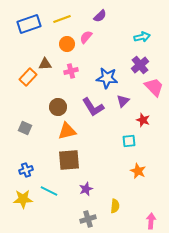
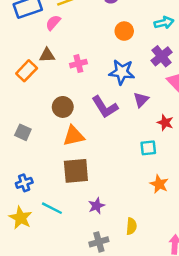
pink semicircle: (86, 37) -> (53, 23), moved
orange circle: (67, 44) -> (124, 31), moved
yellow star: (23, 199) -> (21, 218), turned 30

